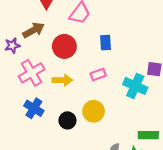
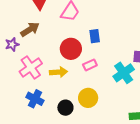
red circle: (64, 46) -> (71, 49), moved
cyan cross: (135, 86) -> (124, 73), turned 35

